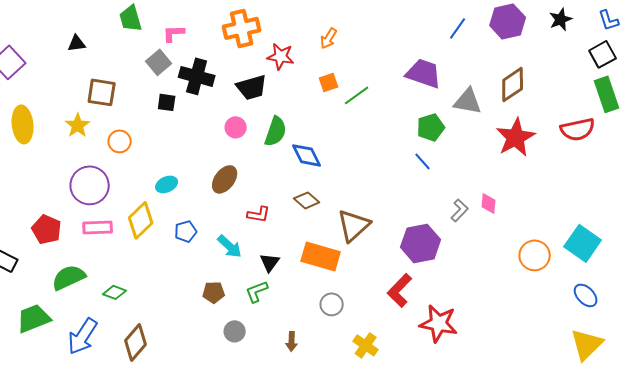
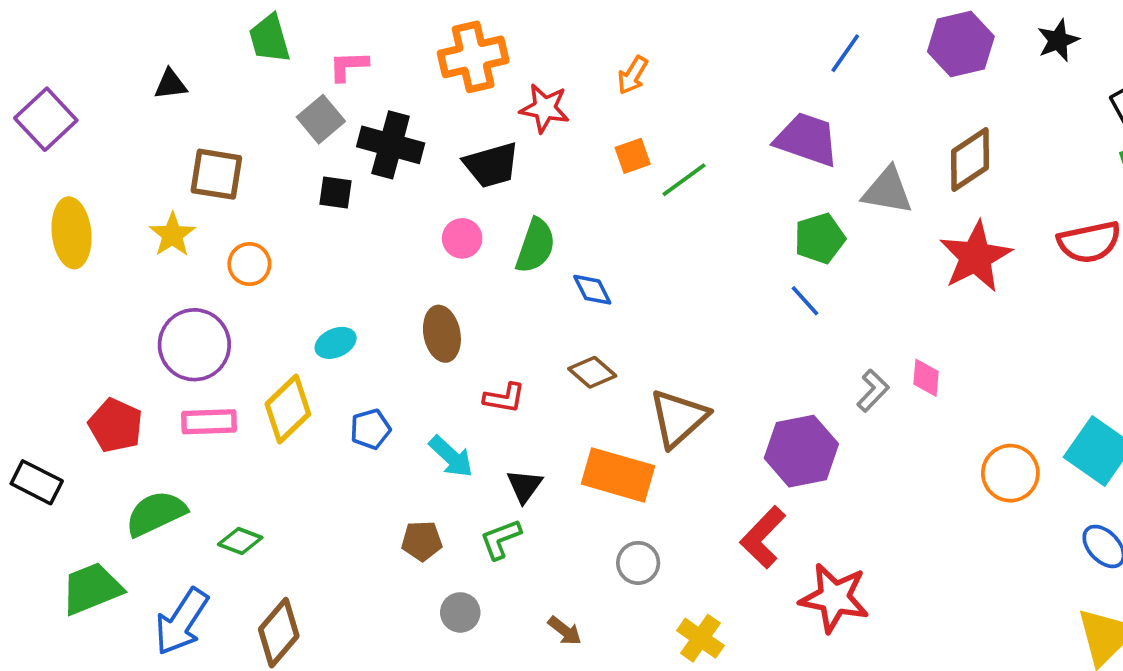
blue line: (458, 28) -> (845, 53), moved
blue diamond: (307, 155) -> (592, 290), size x0.7
brown ellipse: (225, 179) -> (442, 334), turned -48
brown arrow: (292, 341) -> (565, 631), turned -54

